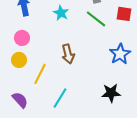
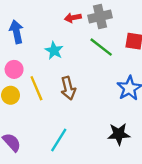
cyan star: (61, 13) -> (54, 51), moved
yellow line: (40, 74) -> (36, 88), moved, turned -50

